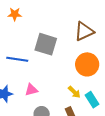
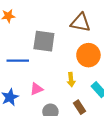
brown triangle: (84, 31) -> (80, 22), turned 45
yellow arrow: (74, 92) -> (71, 80), moved, turned 48

